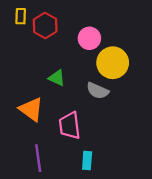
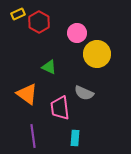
yellow rectangle: (21, 16) -> (18, 14), turned 64
gray semicircle: (98, 91) -> (84, 93), moved

